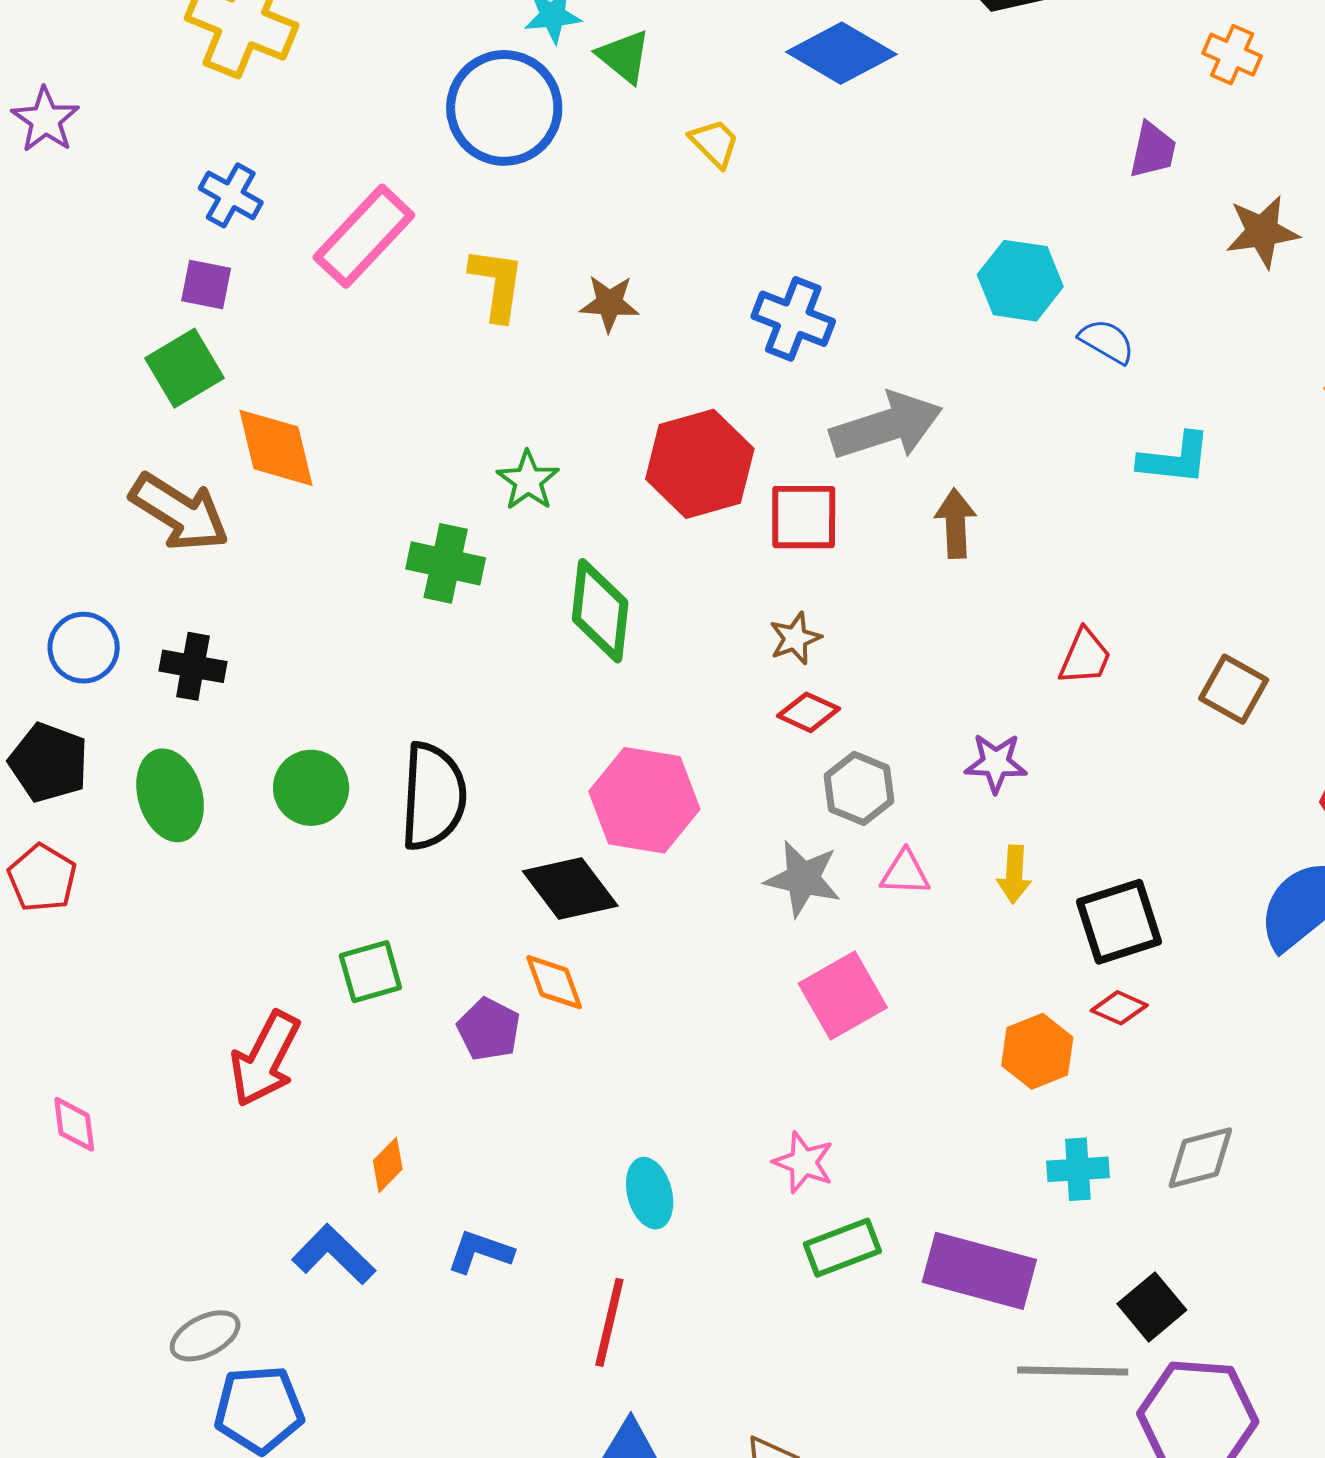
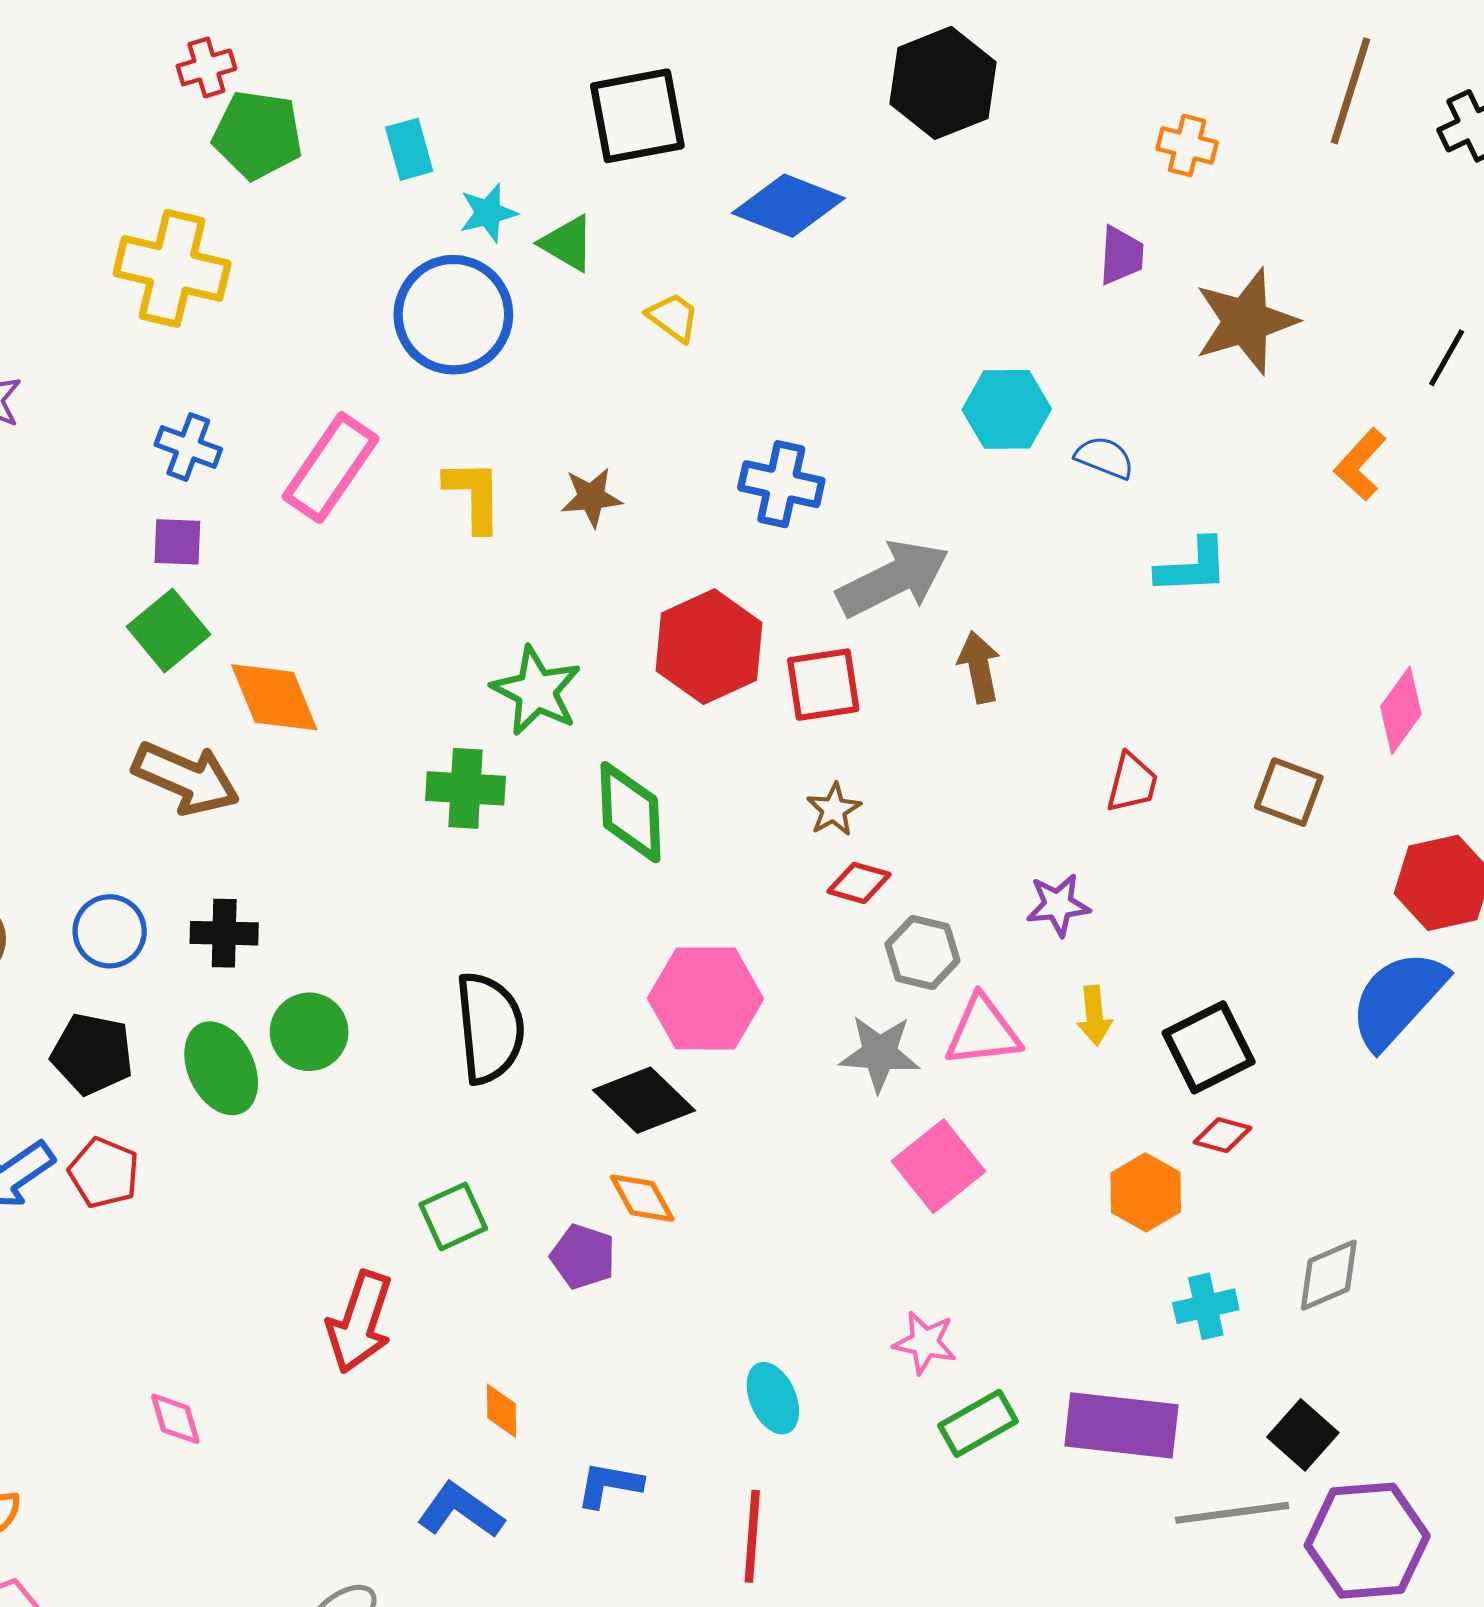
brown star: (1262, 232) -> (1246, 321), size x1.4
green star: (528, 481) -> (536, 691), size x1.4
green circle: (311, 788) -> (309, 1032), moved
pink triangle: (905, 873) -> (983, 1031), size x1.5
orange diamond: (388, 1165) -> (501, 1411), turned -36

